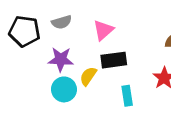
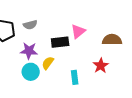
pink triangle: (103, 30) -> (78, 31), moved
black rectangle: (114, 60) -> (60, 42), moved

